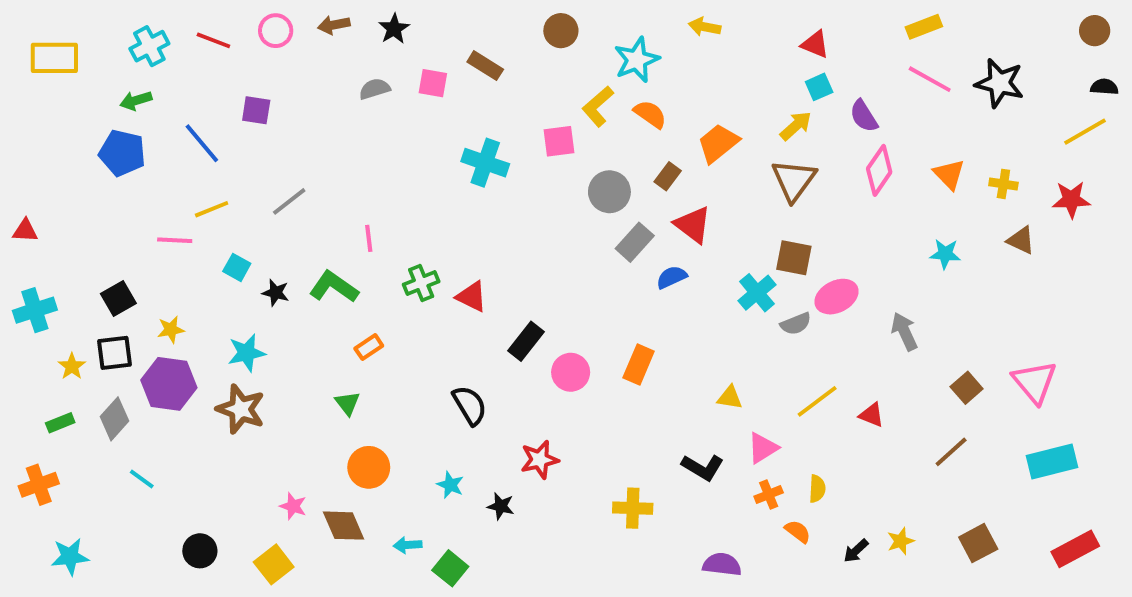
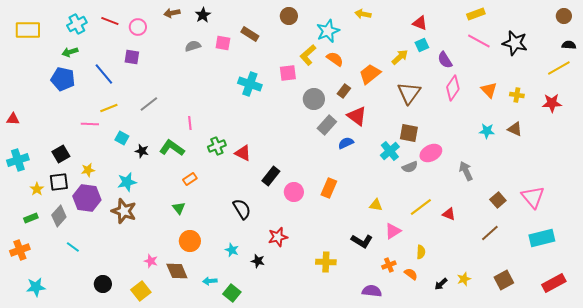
pink circle: (276, 31) -> (138, 27), moved
yellow arrow: (796, 126) -> (400, 57), moved
brown triangle: (1021, 240) -> (515, 129), moved
orange cross: (769, 495) -> (389, 265), moved

